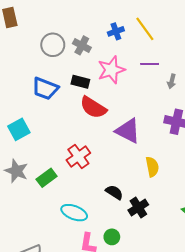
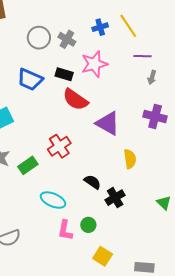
purple line: (150, 64) -> (142, 56), moved

